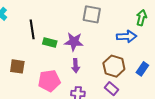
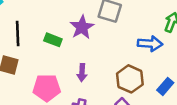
black line: (32, 29) -> (18, 34), moved
purple star: (74, 42) -> (82, 27), moved, turned 30

